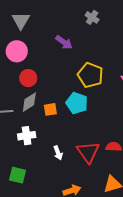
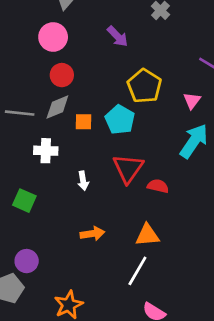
red triangle: (88, 152) -> (128, 168), moved

